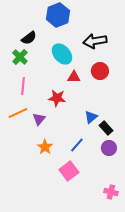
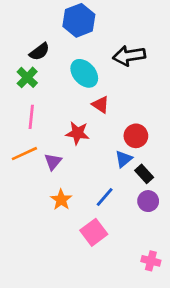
red circle: (100, 71) -> (136, 136), moved
red triangle: (74, 77) -> (101, 105), turned 32

